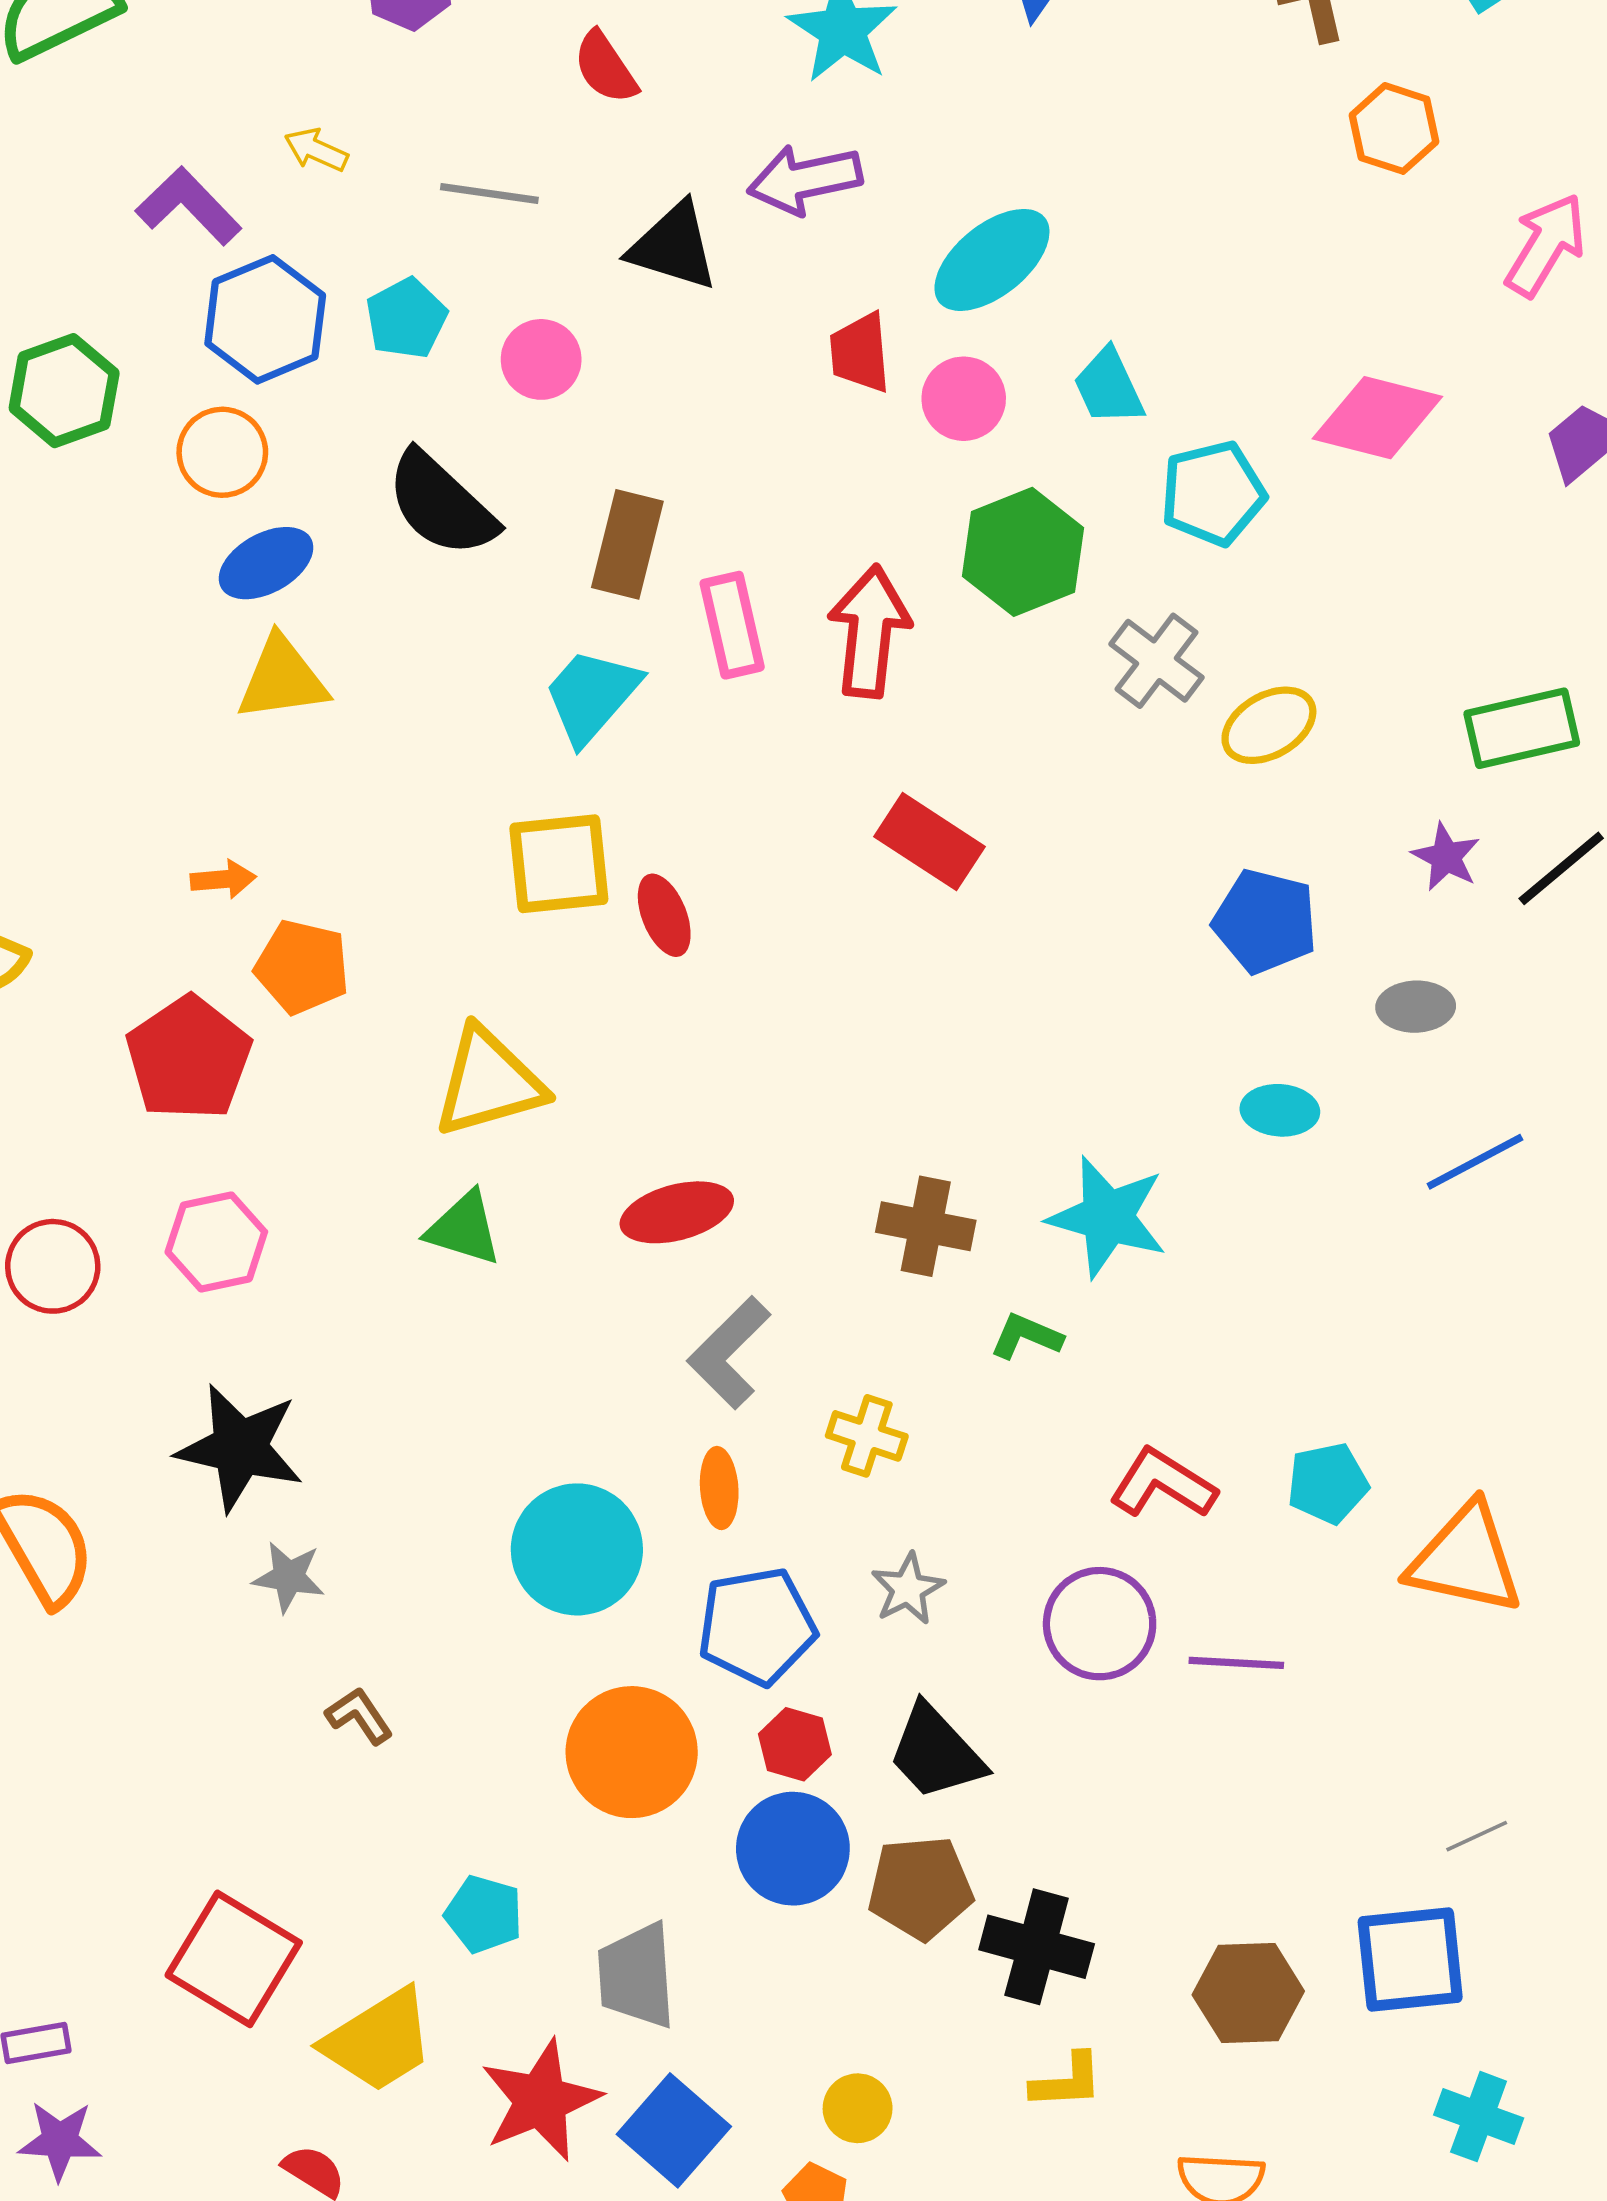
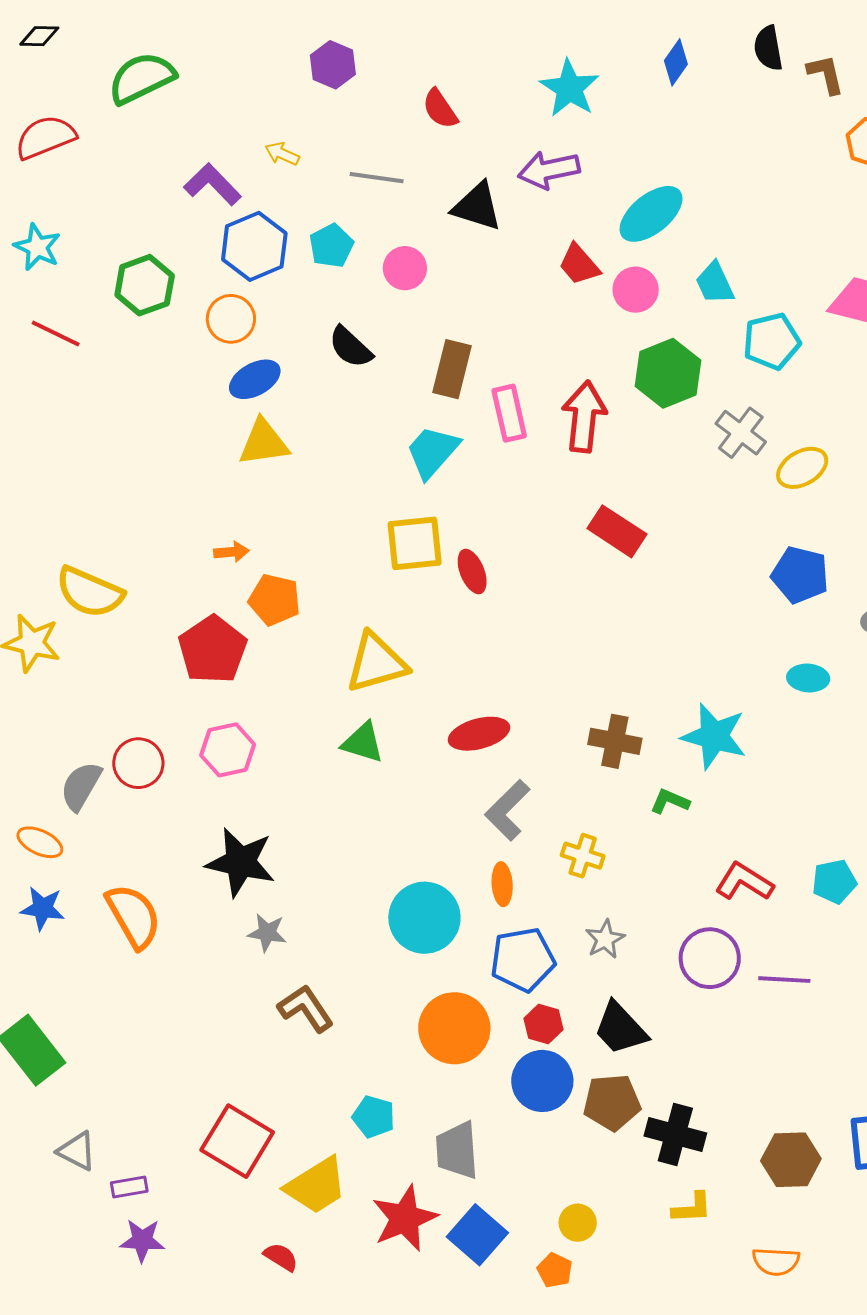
red trapezoid: (860, 353) -> (579, 265), turned -36
black semicircle: (441, 504) -> (350, 347), size x0.7
brown L-shape: (359, 1716) -> (306, 1008), size x1.5

